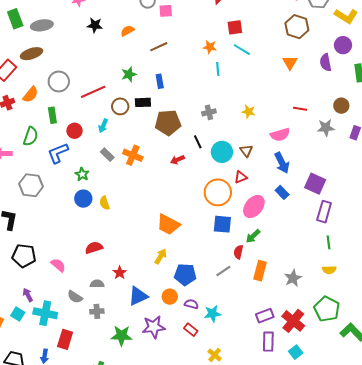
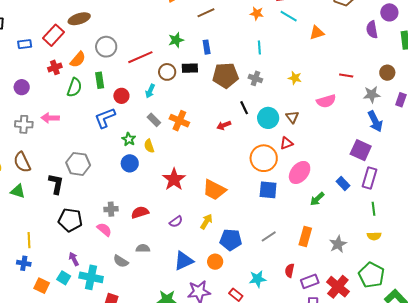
orange triangle: (290, 63) -> (317, 33), moved, turned 42
cyan line: (218, 69) -> (259, 47), moved
gray cross: (209, 112) -> (255, 78), turned 32
brown pentagon: (168, 123) -> (226, 75), moved
green semicircle: (31, 136) -> (74, 87), moved
blue arrow: (282, 163) -> (375, 121), moved
gray hexagon: (31, 185) -> (78, 164), moved
blue rectangle: (282, 192) -> (343, 183), moved
yellow semicircle: (104, 203) -> (149, 146), moved
green arrow: (253, 236) -> (317, 199), moved
red semicircle: (238, 252) -> (290, 270), moved
red star: (120, 273) -> (174, 179), moved, size x1.6
purple semicircle: (191, 304) -> (176, 222), moved, turned 128
gray cross: (97, 311) -> (111, 209), moved

